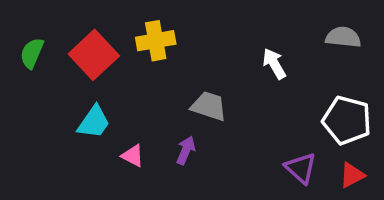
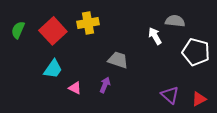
gray semicircle: (343, 37) -> (175, 21), moved
white pentagon: (347, 120) -> (196, 52), moved

